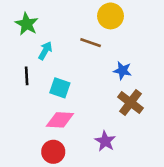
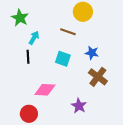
black line: (27, 76) -> (28, 57), moved
cyan square: (60, 88) -> (63, 59), moved
red circle: (53, 152) -> (29, 114), moved

